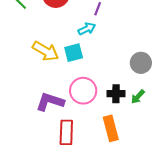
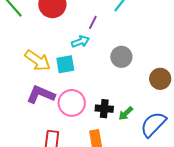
gray circle: (141, 63) -> (121, 57), moved
purple L-shape: (50, 102) -> (41, 94), moved

